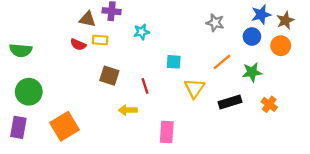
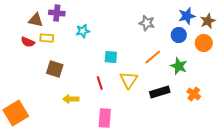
green star: (252, 72) -> (179, 66), turned 30
red line: (145, 86) -> (100, 83), moved

